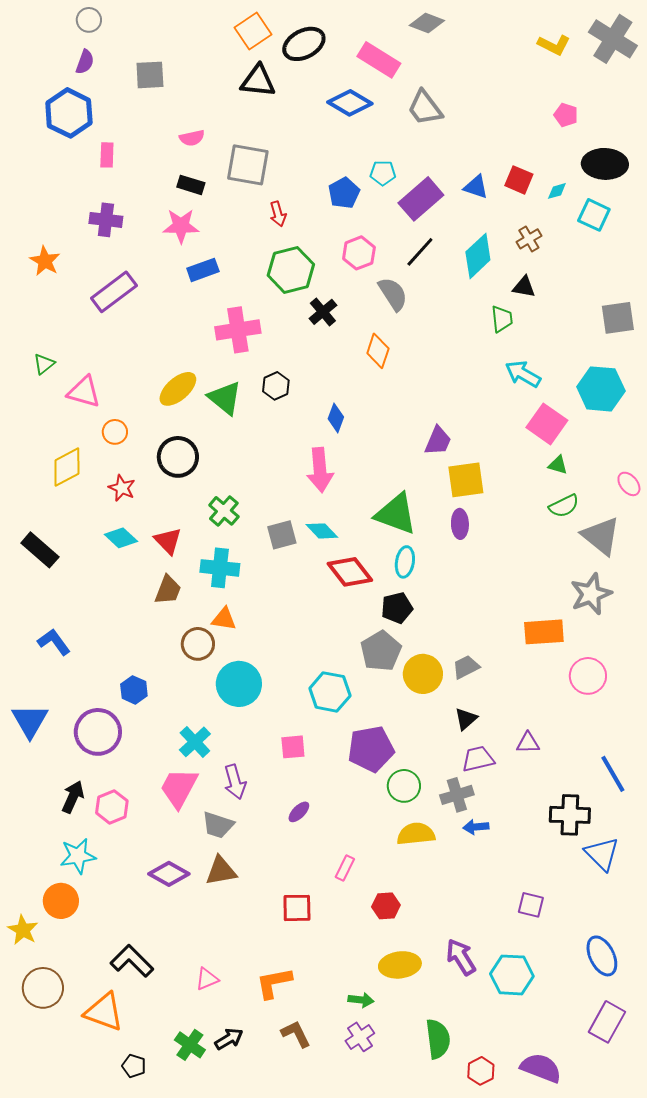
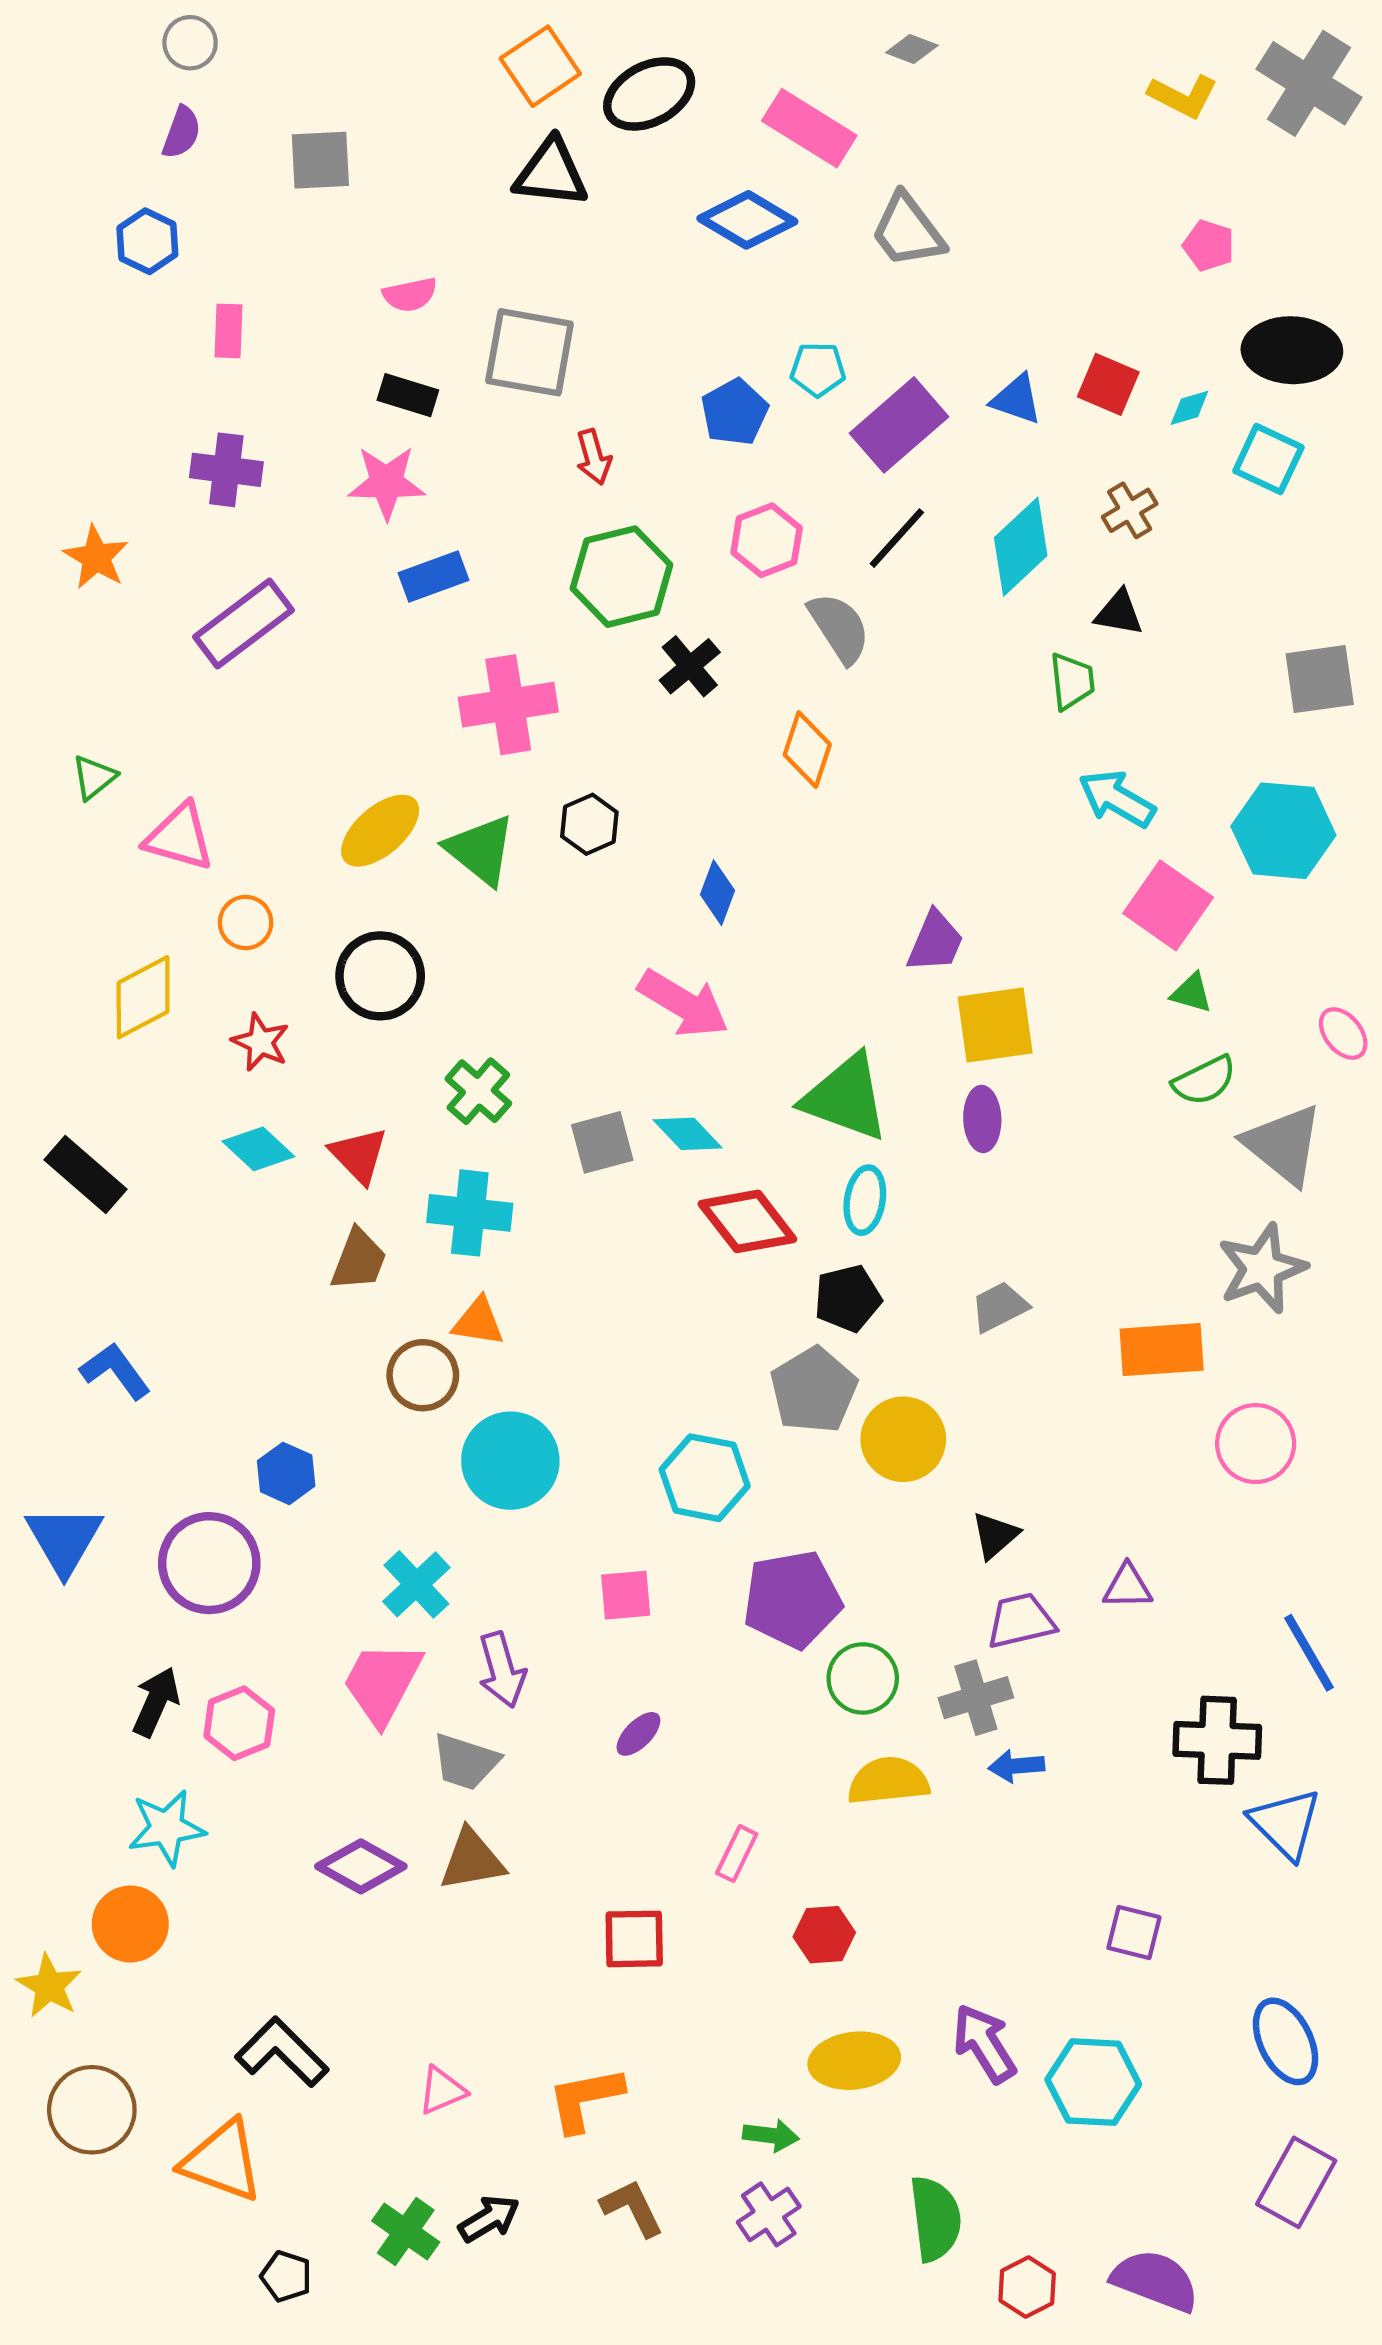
gray diamond: (427, 23) -> (912, 49), size x0.7
blue hexagon: (69, 113) -> (147, 241), size x0.6
pink arrow: (320, 470) -> (683, 1004), turned -54
gray trapezoid: (466, 667) -> (999, 1307), moved

